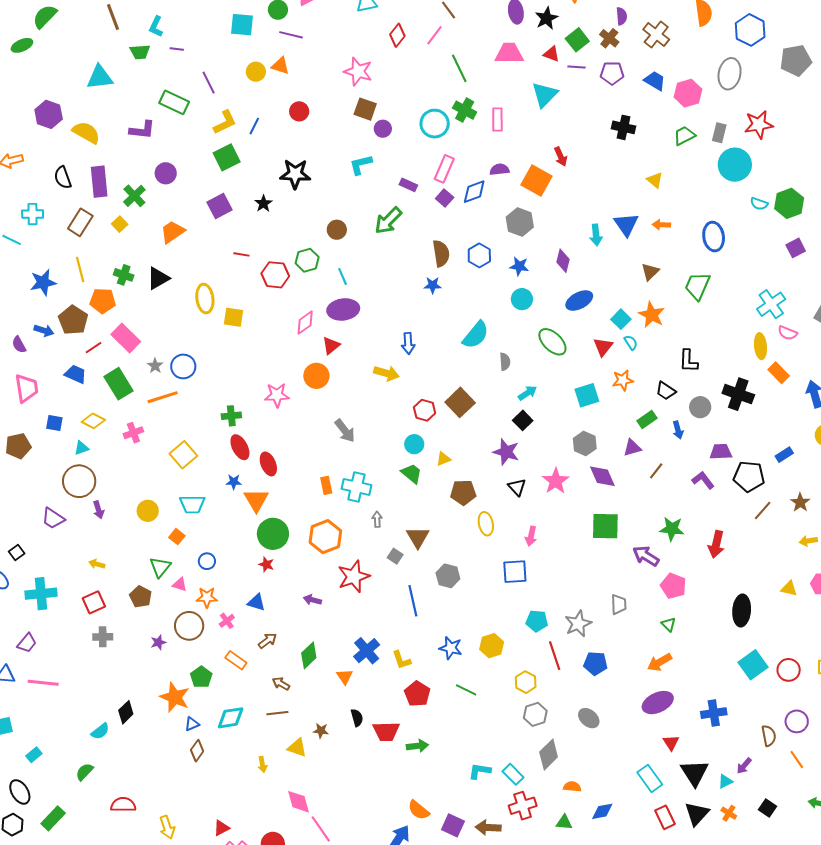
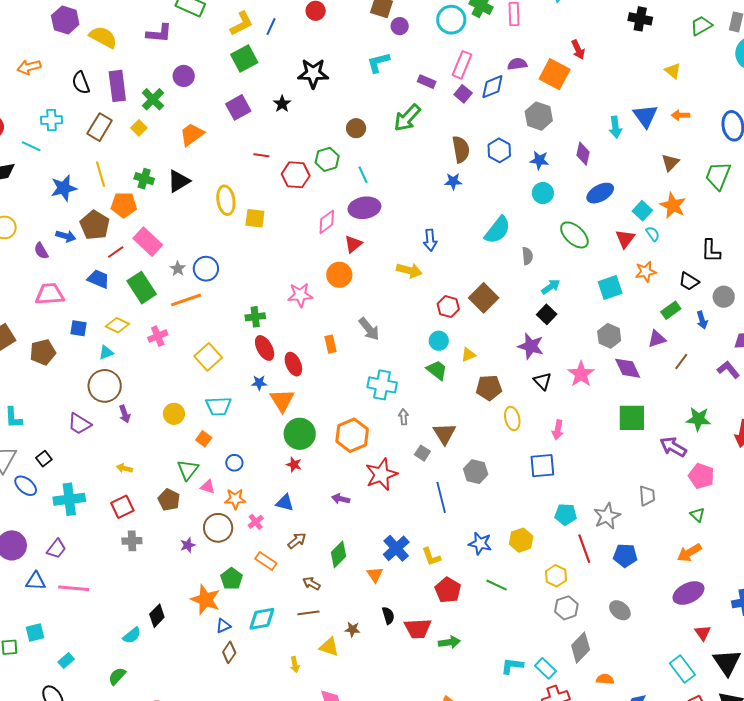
pink trapezoid: (26, 388) -> (50, 294), turned -84
orange rectangle: (326, 485) -> (330, 344), moved

